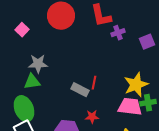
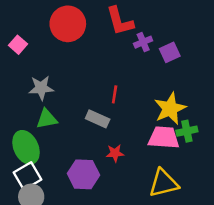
purple square: (147, 42) -> (170, 52), moved
green triangle: (32, 82) -> (47, 119), moved
red line: (94, 83) -> (115, 94), moved

